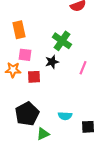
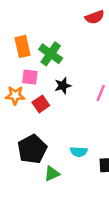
green cross: (62, 41) -> (51, 54), moved
red square: (34, 77) -> (41, 104), turned -32

